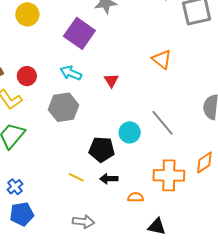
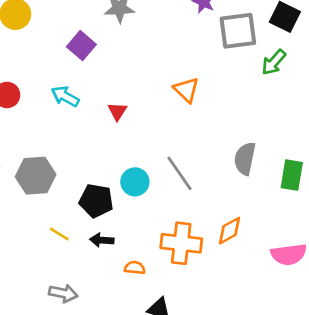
purple square: (79, 33) -> (81, 46), size x0.7
gray hexagon: (63, 107) -> (36, 176), moved

